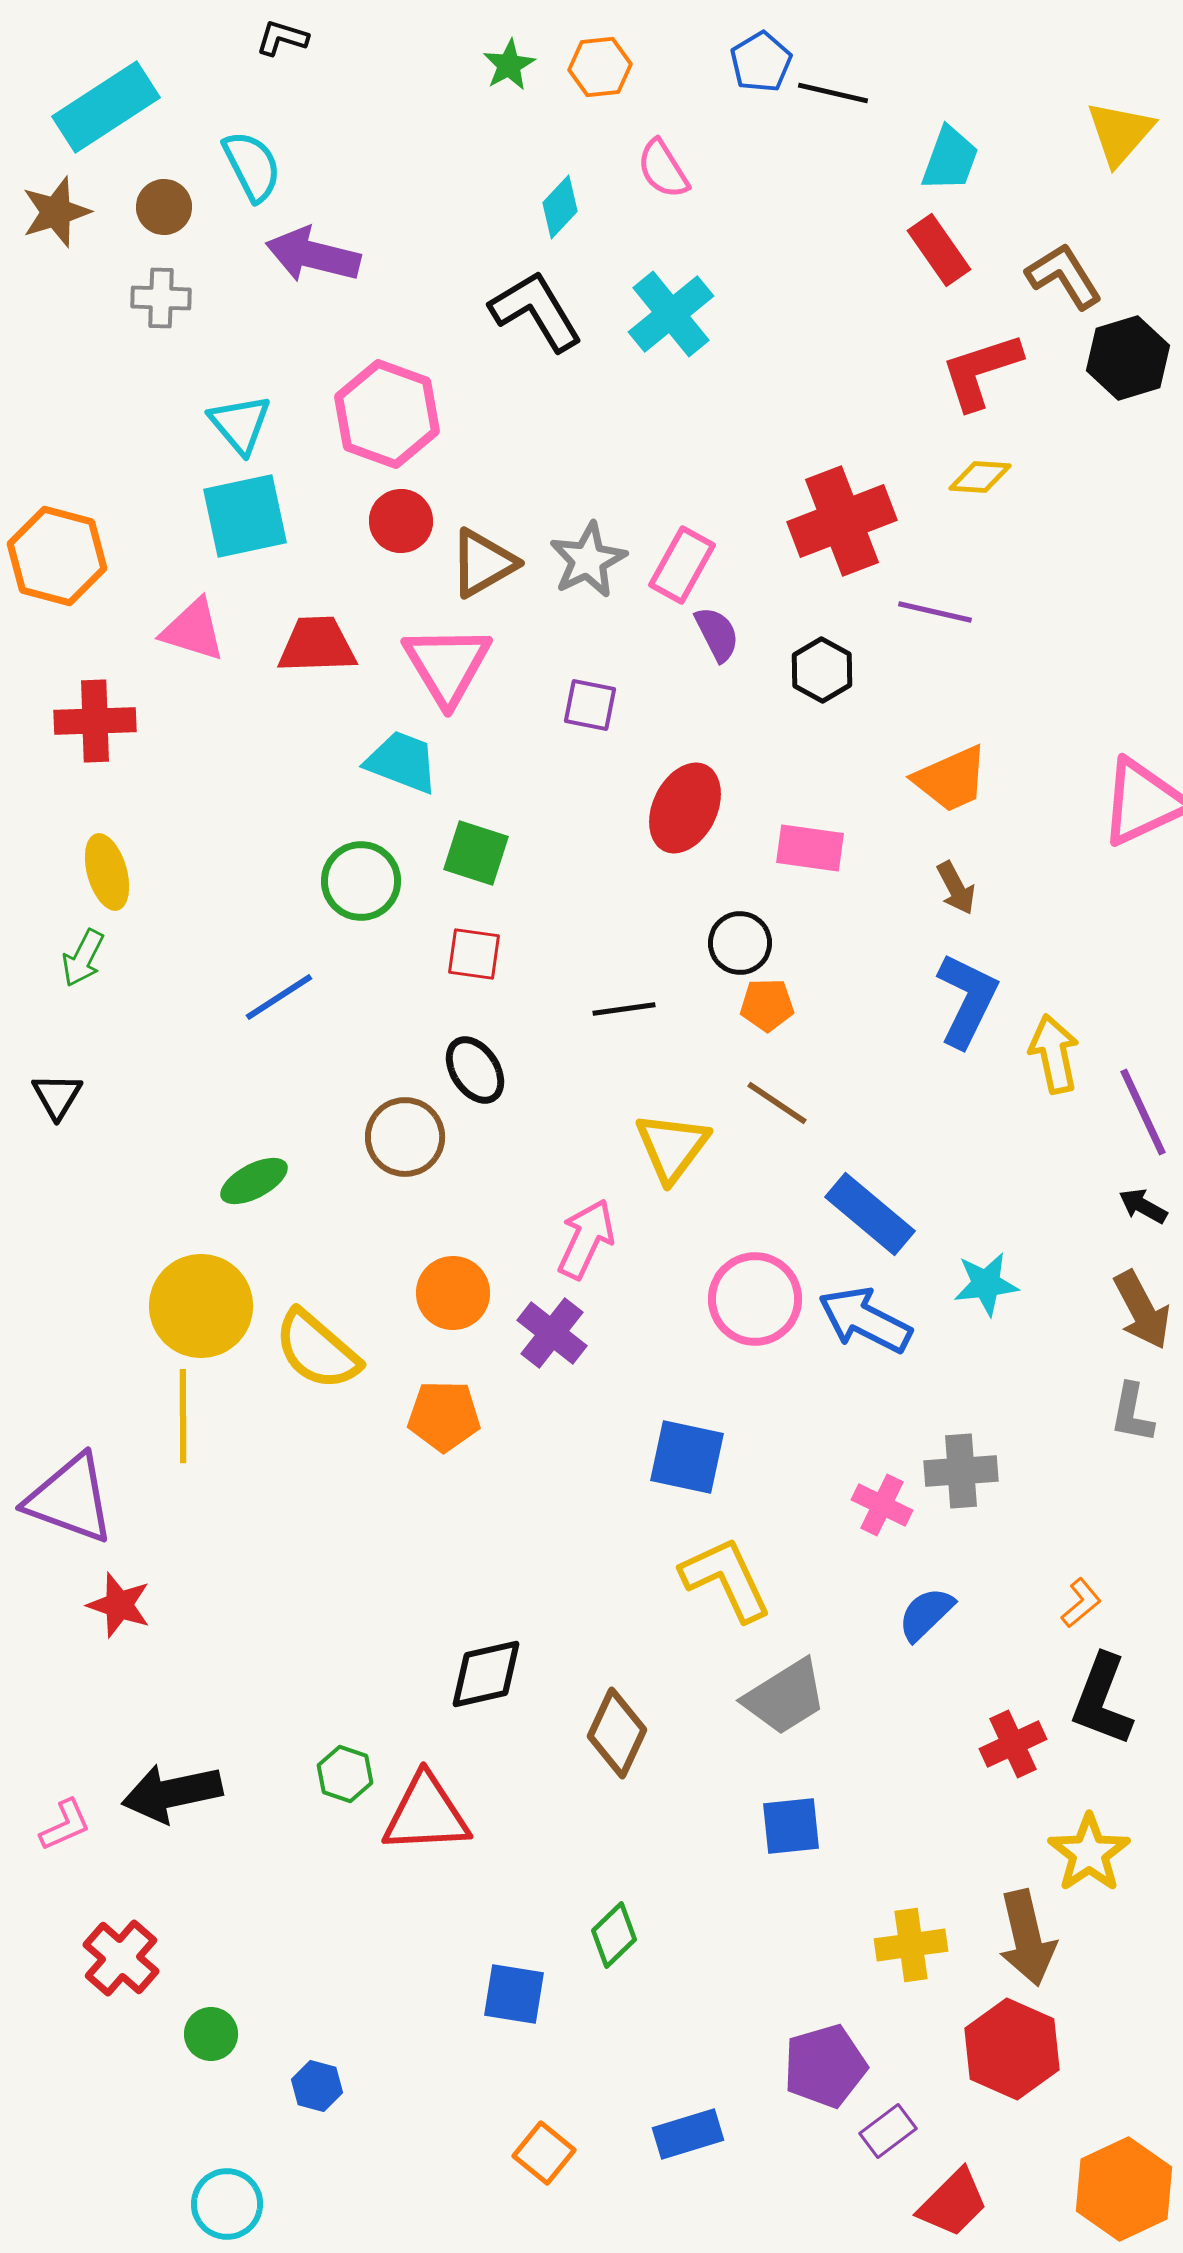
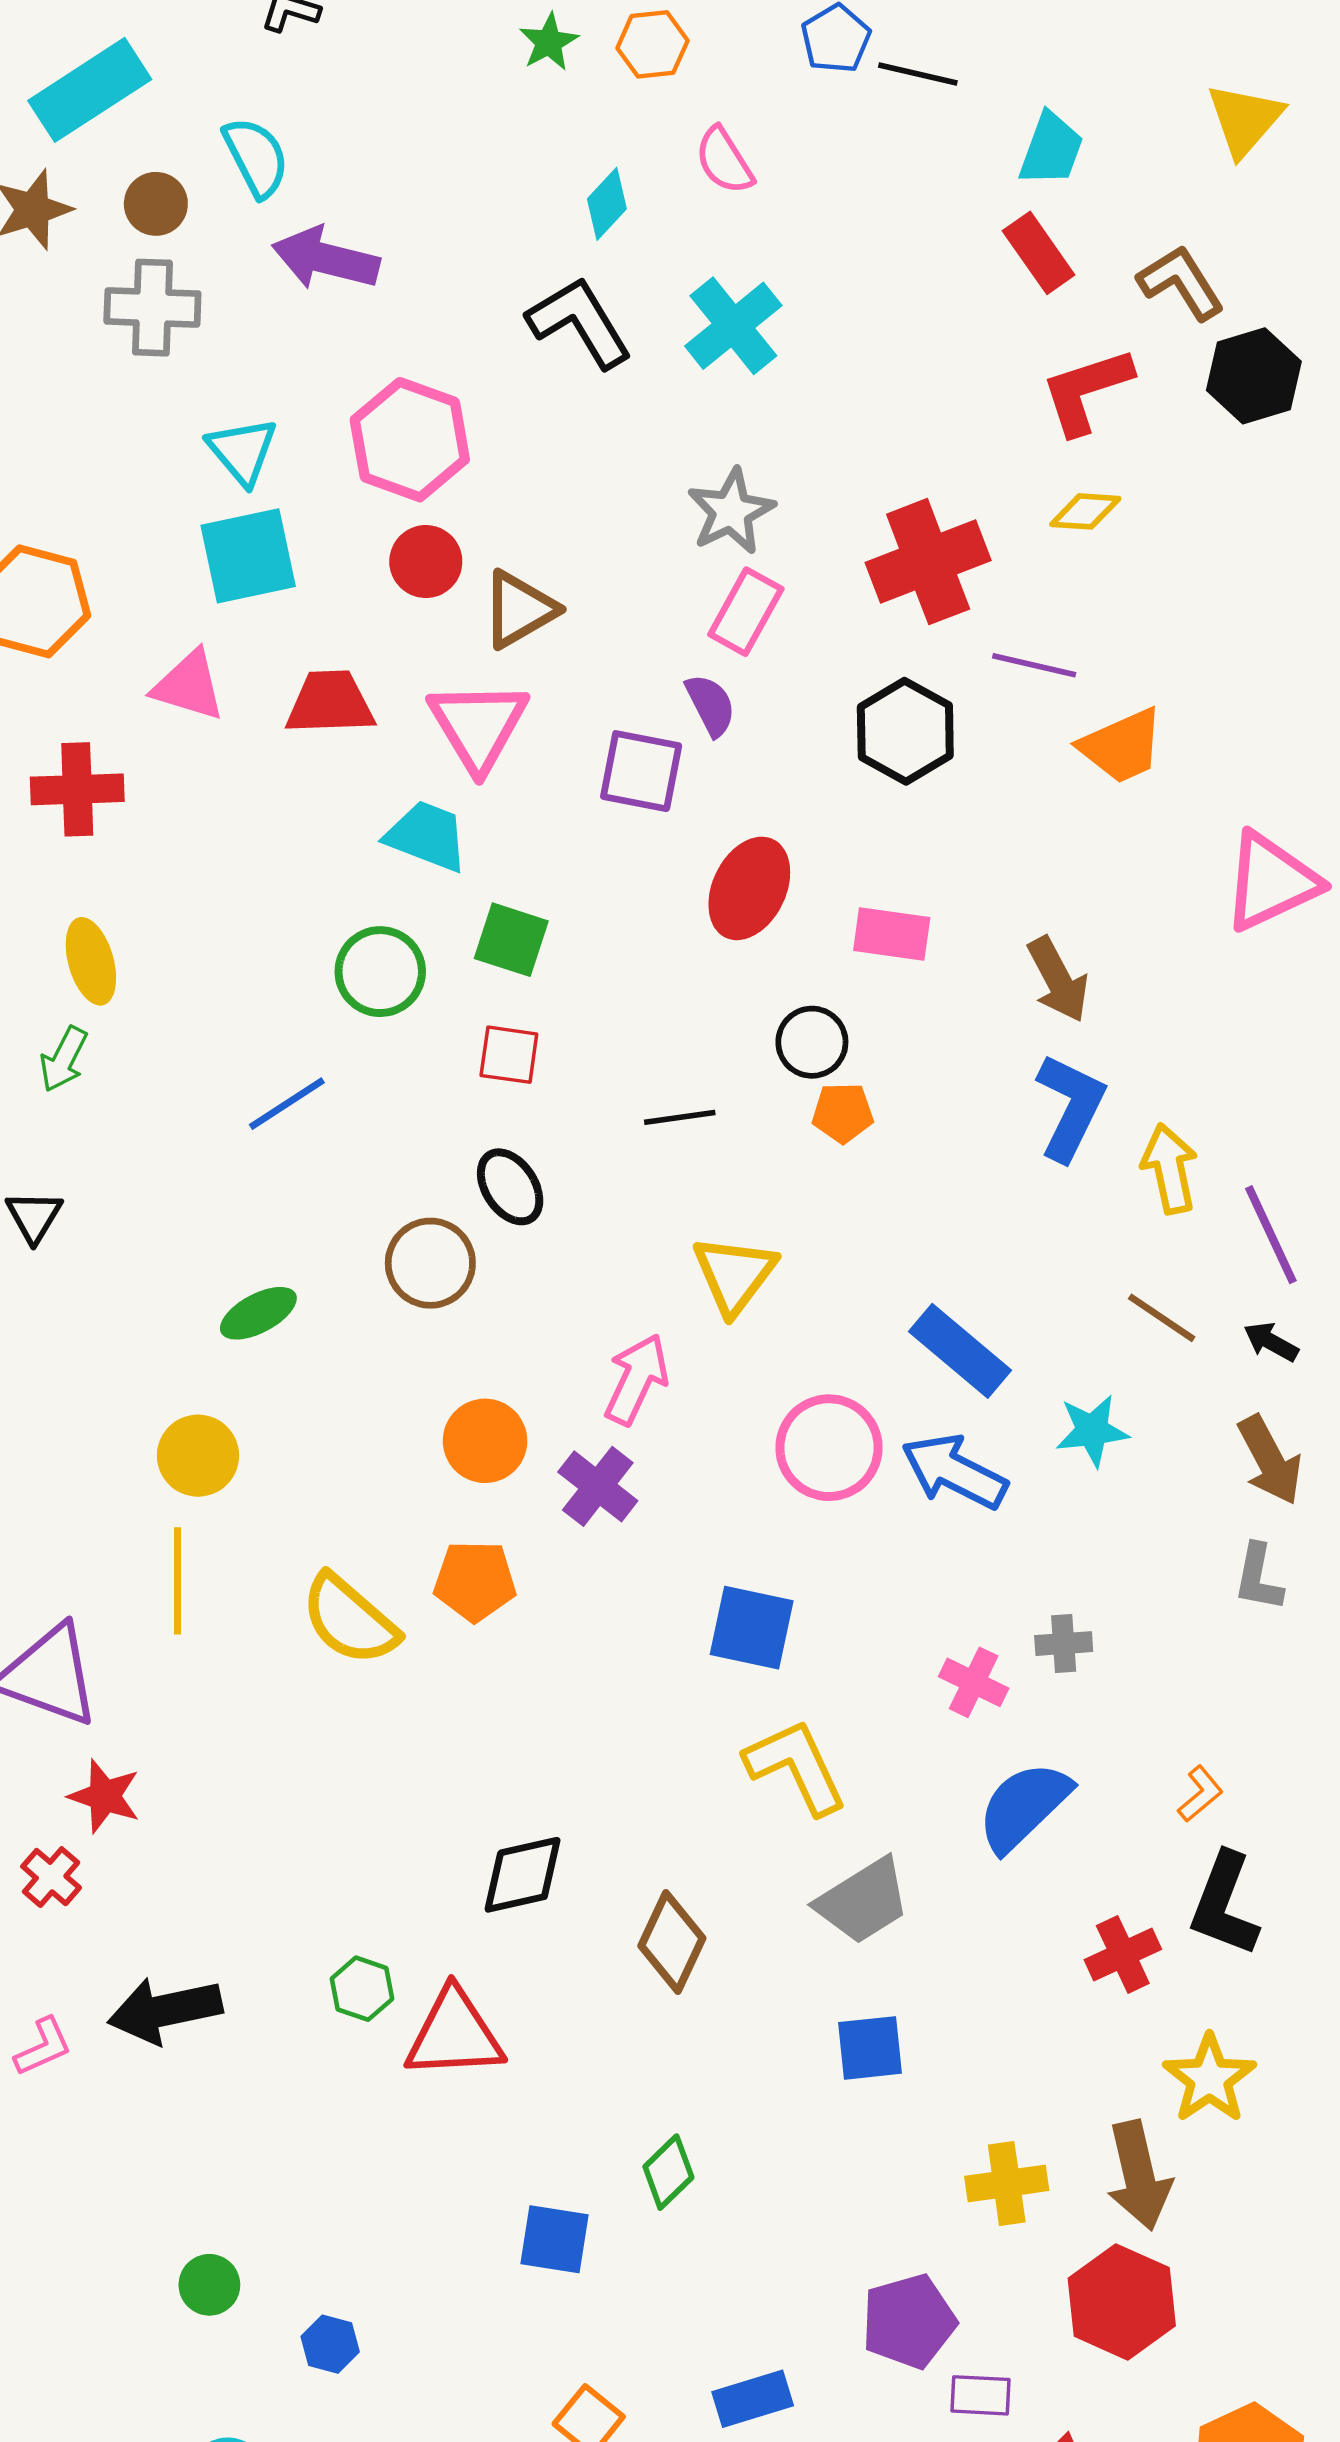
gray cross: (161, 298) -> (152, 308), size x1.4
gray star: (588, 560) -> (731, 511), moved
purple semicircle: (717, 634) -> (711, 705), moved
black hexagon: (822, 670) -> (905, 731), size x1.4
purple square: (590, 705) -> (641, 771), size x1.4
orange trapezoid: (951, 779) -> (1122, 746), moved
brown arrow: (956, 888) -> (1058, 980), size x1.4
brown line: (777, 1103) -> (1162, 1318), moved
yellow circle: (201, 1306) -> (198, 1456), size x0.7
yellow semicircle: (317, 1350) -> (349, 1620), moved
gray cross: (961, 1471) -> (1064, 1644), size x0.7
blue semicircle: (926, 1614) -> (1024, 1806), size x1.5
red cross: (121, 1958) -> (51, 1877), moved, size x0.7
purple rectangle: (888, 2131) -> (980, 2395), turned 40

